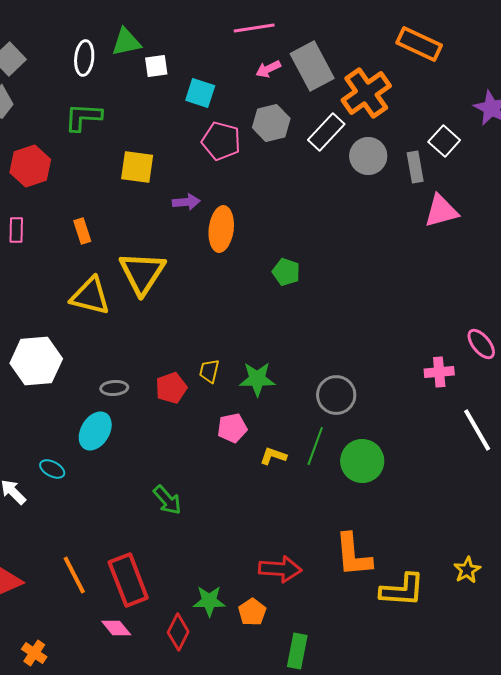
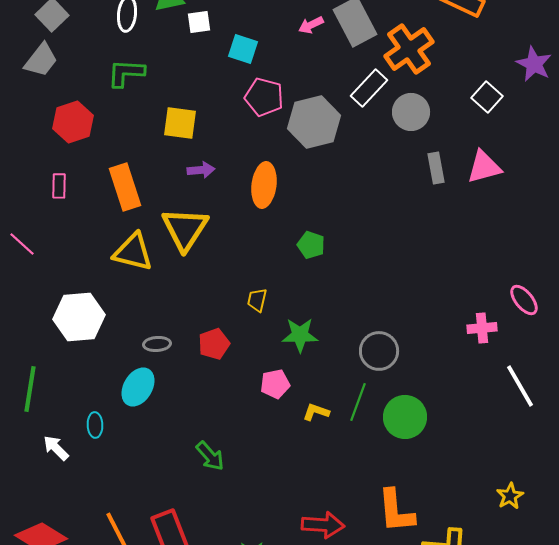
gray hexagon: (271, 123) -> (314, 122), moved, size x1.4
gray rectangle: (415, 167) -> (436, 168), moved
purple arrow: (186, 202) -> (201, 170), moved
orange rectangle: (82, 231) -> (125, 187), size x1.8
green pentagon: (286, 272) -> (311, 245), moved
yellow trapezoid: (209, 371) -> (257, 300), moved
cyan ellipse: (52, 469) -> (95, 425), turned 60
yellow star: (467, 570) -> (510, 496), moved

